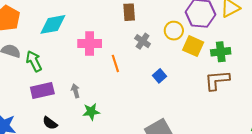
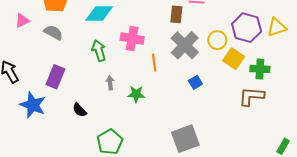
gray cross: (143, 41) -> (185, 45), size x1.8
green arrow: (34, 61) -> (99, 51), moved
purple rectangle: (42, 91) -> (55, 77), moved, turned -65
green star: (91, 112) -> (136, 94), moved

